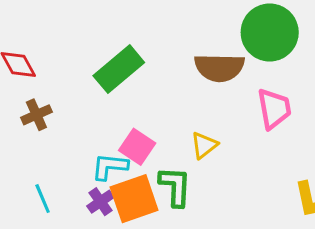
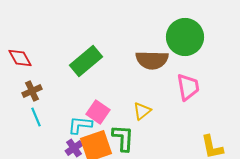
cyan line: (43, 199) -> (36, 117), moved

